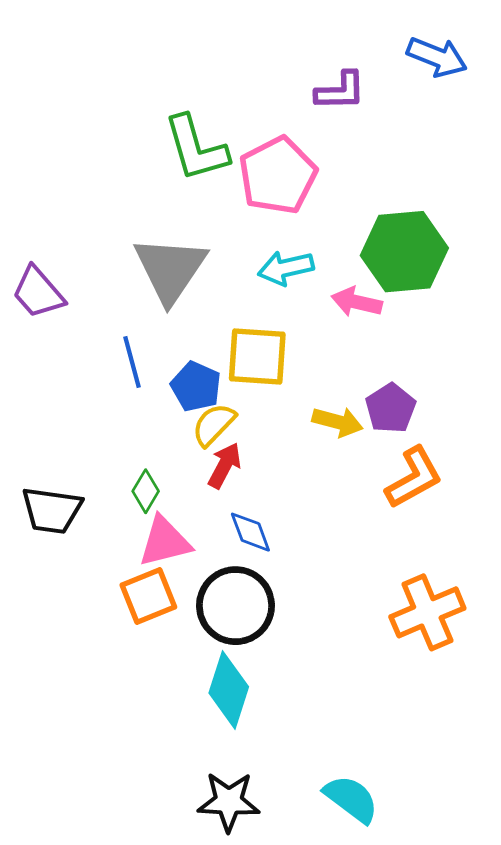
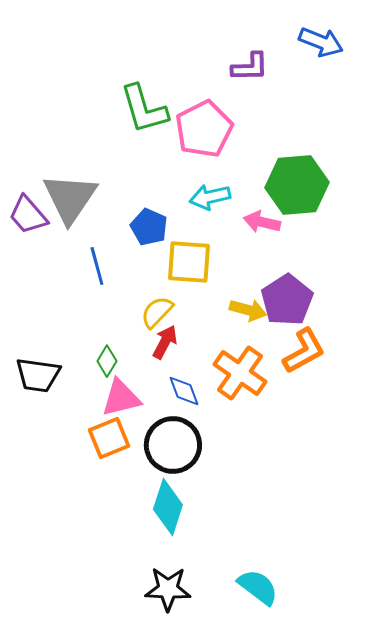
gray triangle: (170, 269) -> (70, 198), moved
blue pentagon: (196, 386) -> (149, 227), moved
purple pentagon: (391, 408) -> (287, 300), size x1.4
orange cross: (427, 612) -> (240, 373), moved, turned -32

